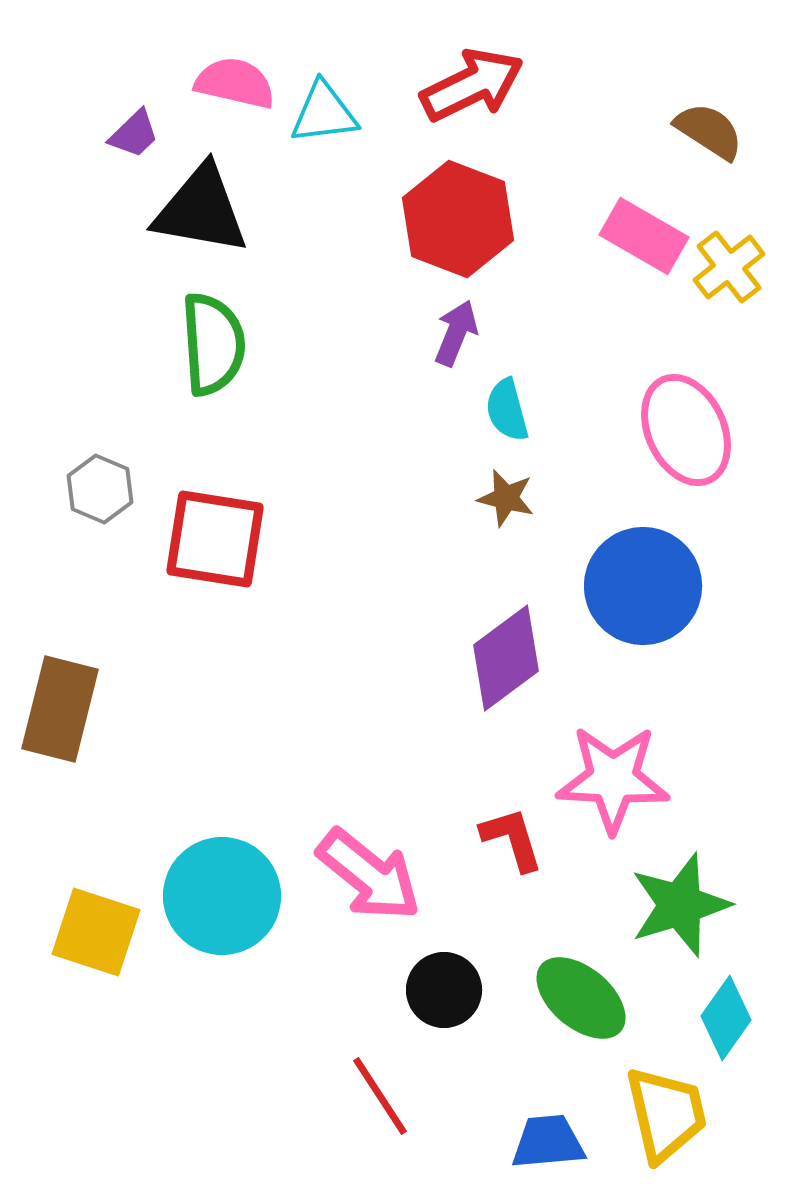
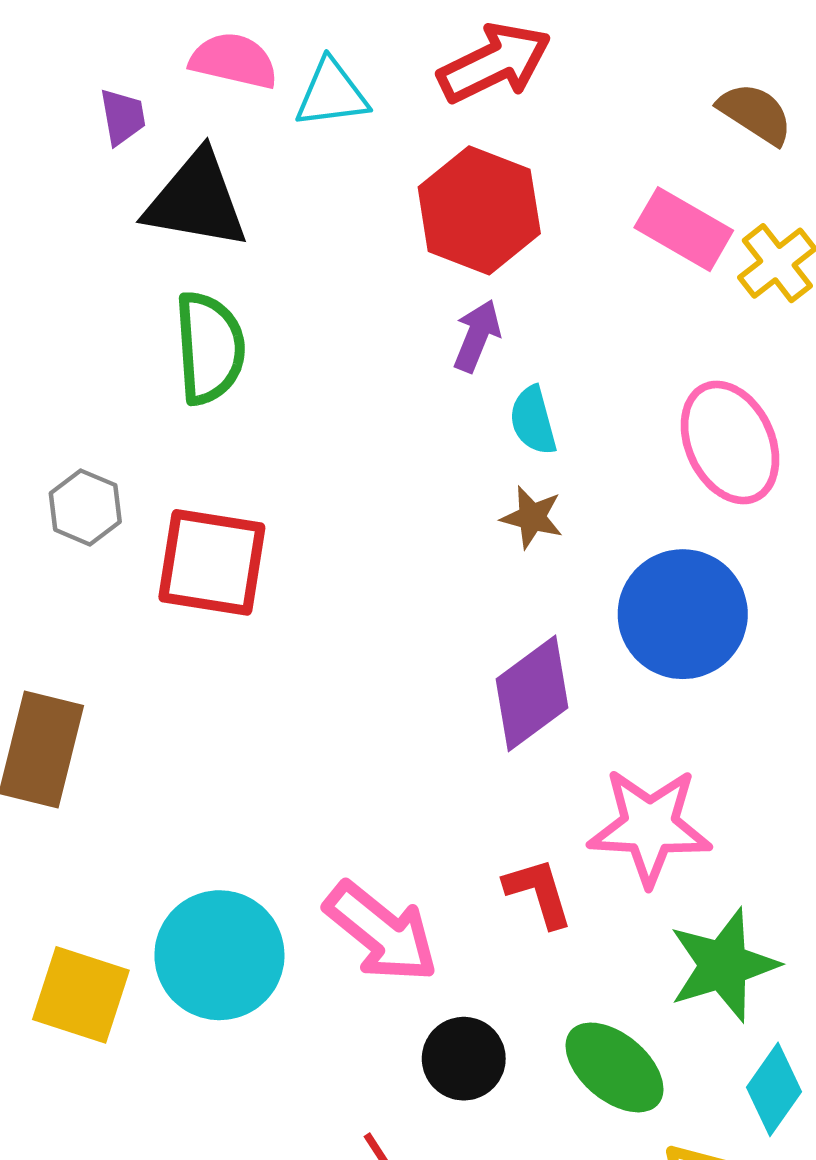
purple trapezoid: (134, 134) -> (123, 117), turned -56

